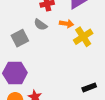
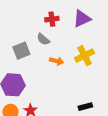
orange arrow: (67, 24) -> (57, 61), moved

